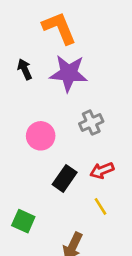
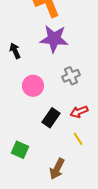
black arrow: (25, 69) -> (15, 51), moved

